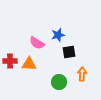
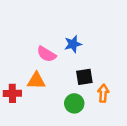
black square: (69, 52) -> (84, 77), moved
red cross: (10, 61) -> (12, 93), moved

